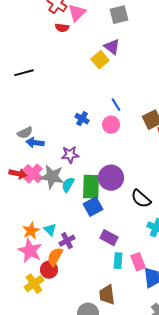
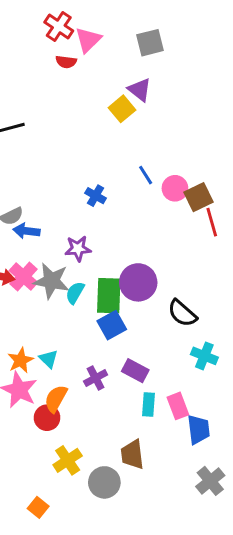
pink circle: (111, 125) -> (175, 188), moved
purple cross: (67, 241) -> (96, 378), moved
yellow cross: (34, 284) -> (68, 460), moved

